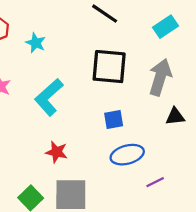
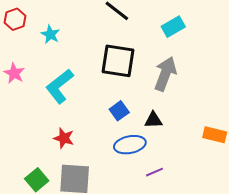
black triangle: (175, 116) -> (153, 120), moved
blue square: (114, 119) -> (119, 111), turned -30

